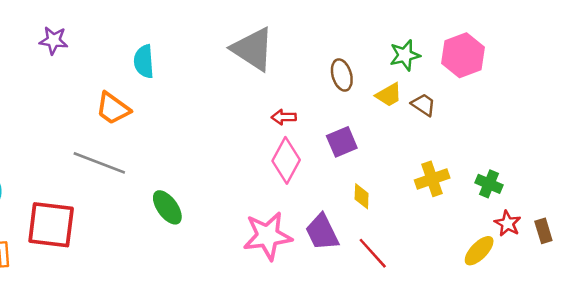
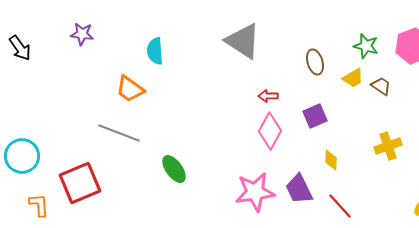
green star: (405, 55) -> (366, 46), turned 30
red square: (51, 225) -> (80, 183), turned -30

